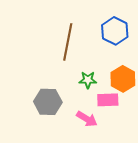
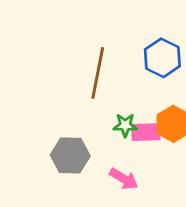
pink rectangle: (108, 100) -> (146, 132), moved

